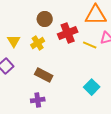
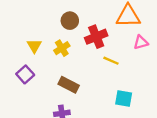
yellow line: (90, 45) -> (111, 61), moved
cyan square: (92, 87) -> (124, 98), turned -35

